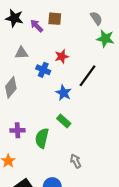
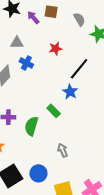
gray semicircle: (96, 18) -> (79, 19), moved
blue cross: (43, 70) -> (26, 63), moved
blue star: (63, 93) -> (70, 92), moved

